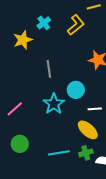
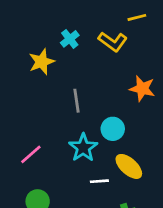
yellow L-shape: (76, 25) -> (113, 42), turned 75
white line: (95, 109) -> (99, 181), moved
yellow ellipse: (88, 130) -> (129, 166), moved

